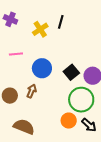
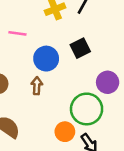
black square: (71, 72) -> (80, 48), moved
brown arrow: (32, 91) -> (37, 86), moved, turned -32

